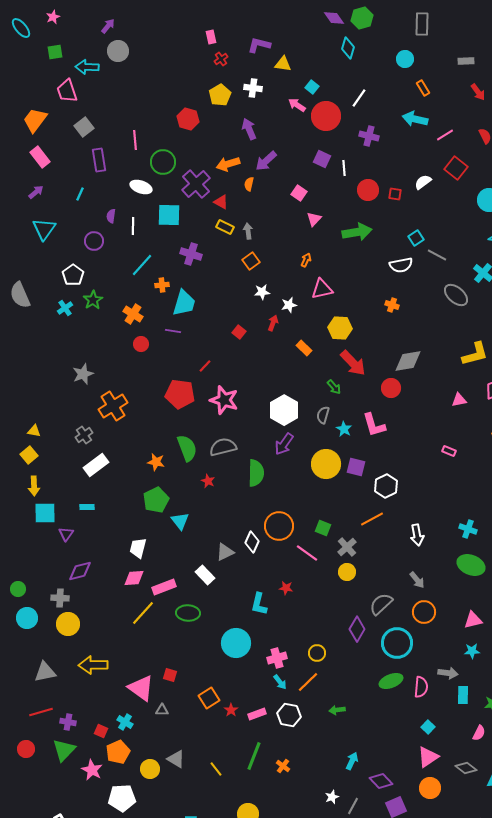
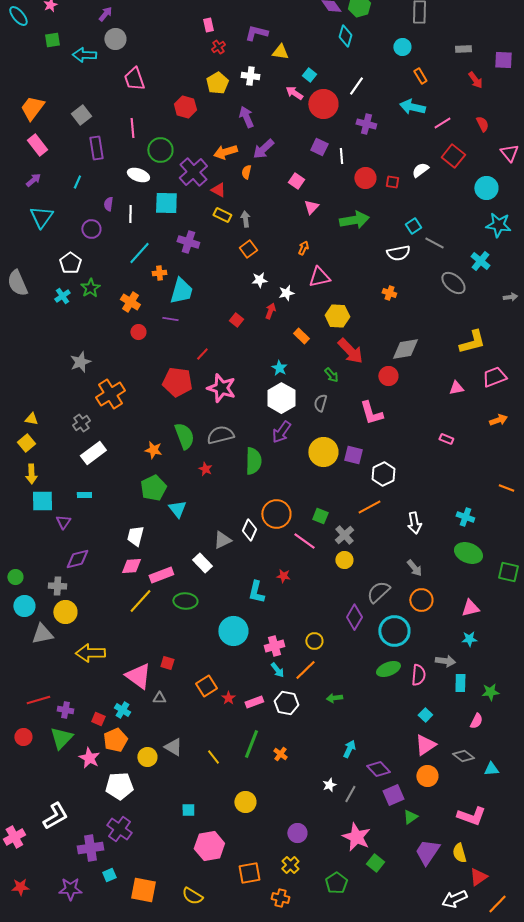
pink trapezoid: (67, 91) -> (134, 79), moved
cyan star: (344, 429) -> (279, 368), moved
gray triangle: (45, 672) -> (42, 634), moved

